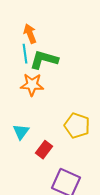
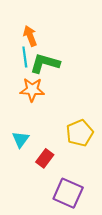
yellow pentagon: (77, 126) -> (80, 133), turned 30

